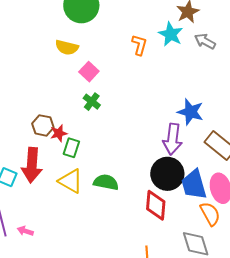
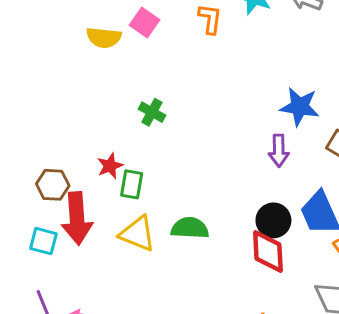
pink square: (89, 72) -> (144, 23), moved
brown hexagon: (43, 125) -> (53, 185), moved
purple arrow: (172, 139) -> (279, 151), size x0.7
black circle: (167, 174) -> (273, 220), moved, size x0.7

